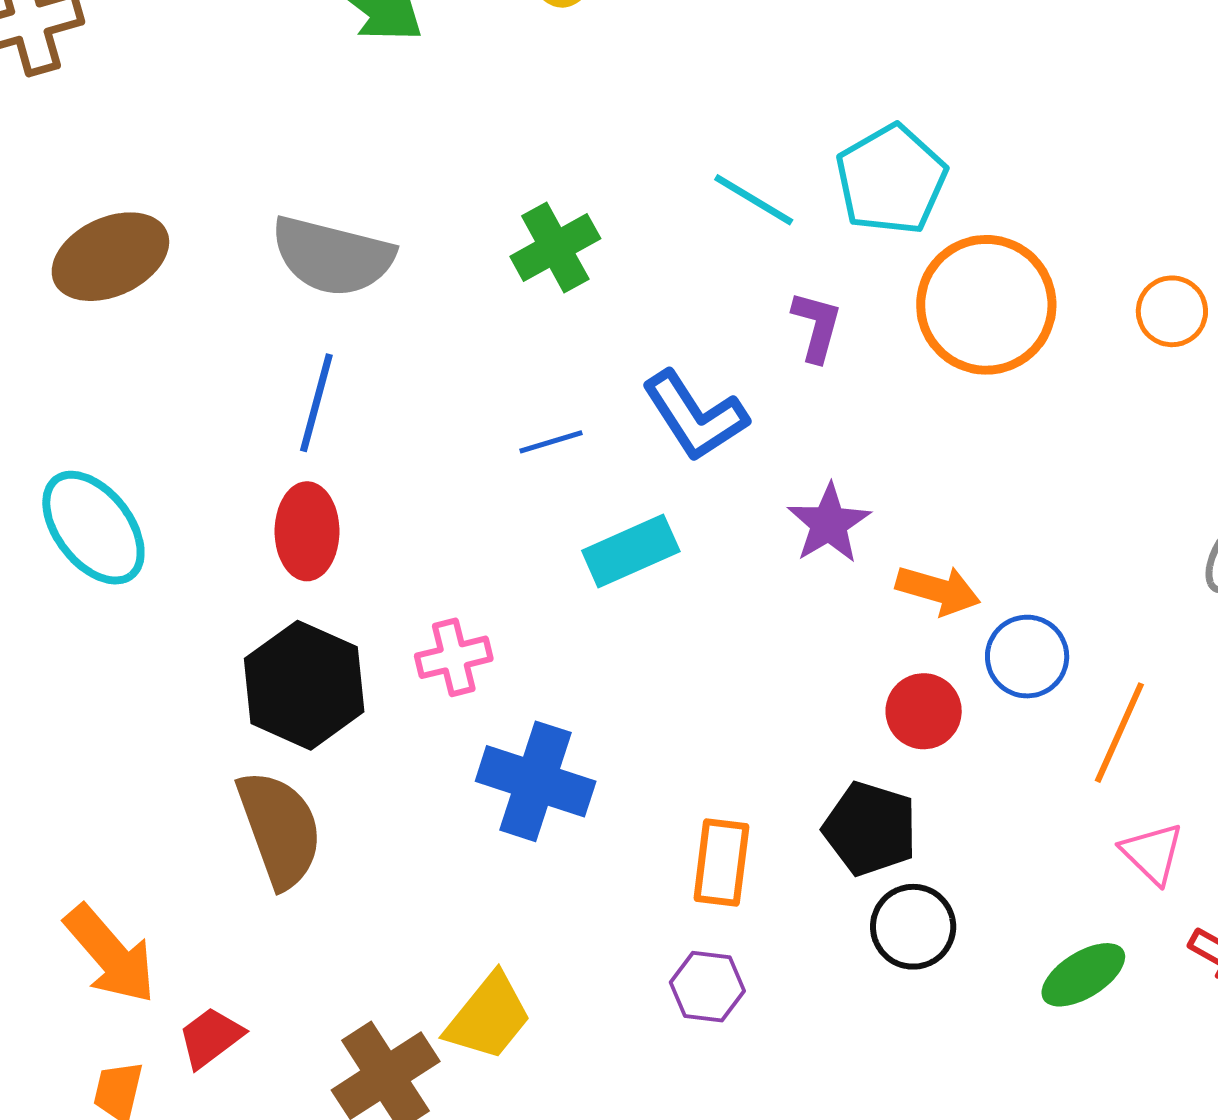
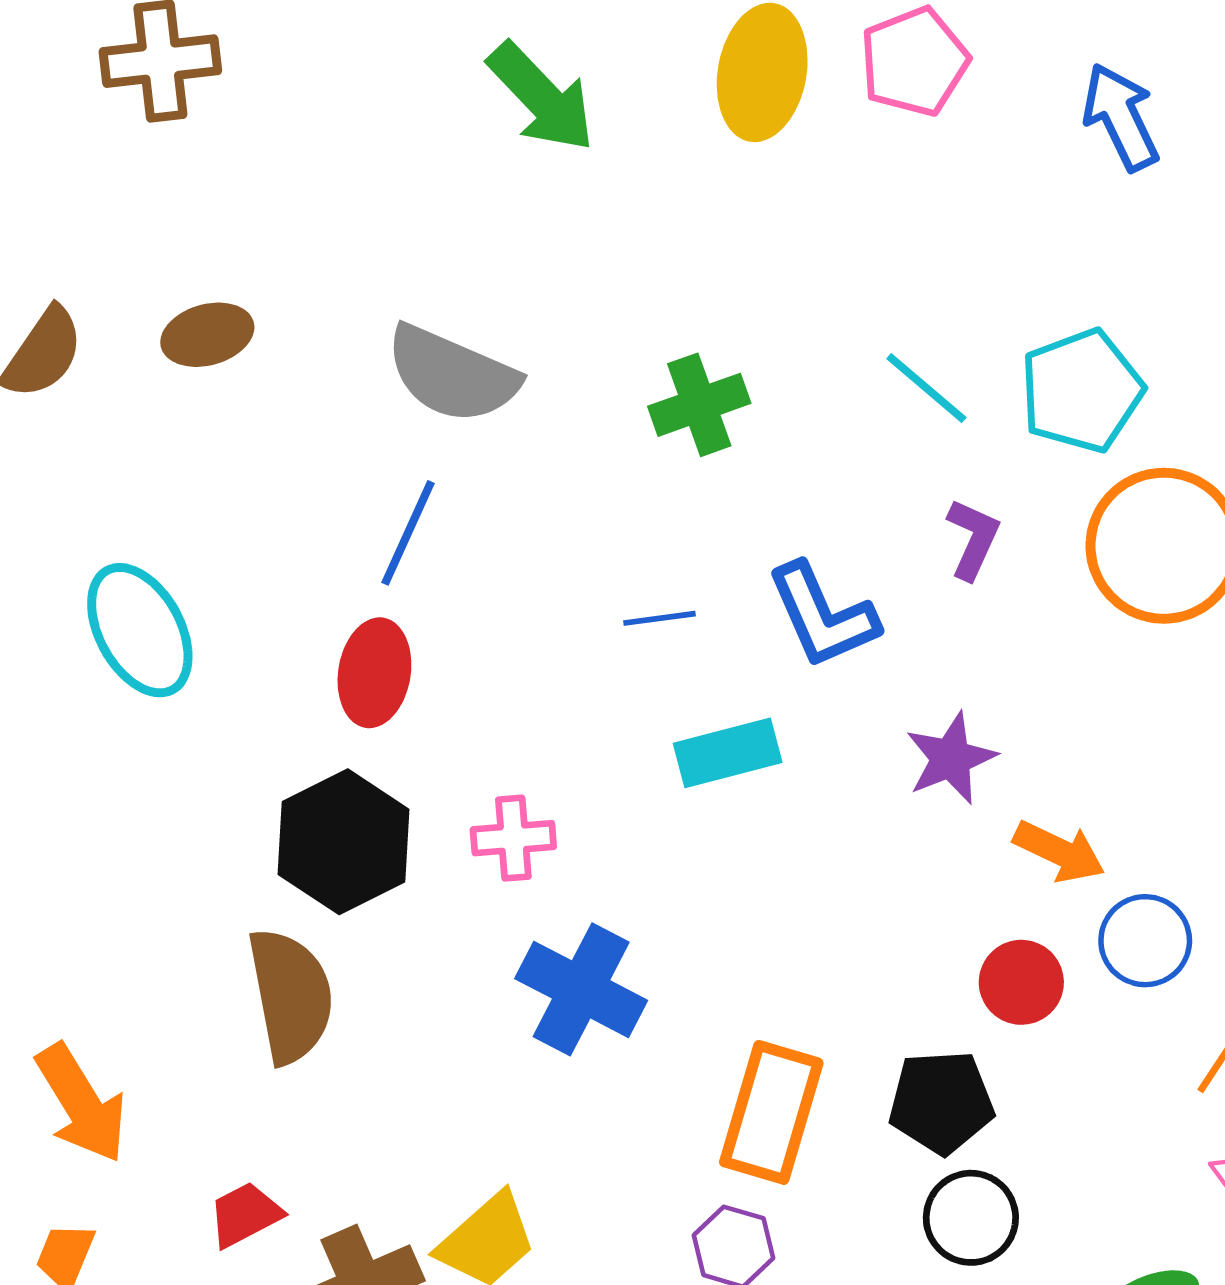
brown ellipse: (110, 257) -> (207, 335), size x0.7
black pentagon: (870, 829) -> (941, 1102), turned -30
orange rectangle: (721, 862) -> (771, 1112), size x1.4
red trapezoid: (211, 1037) -> (245, 1215), moved

